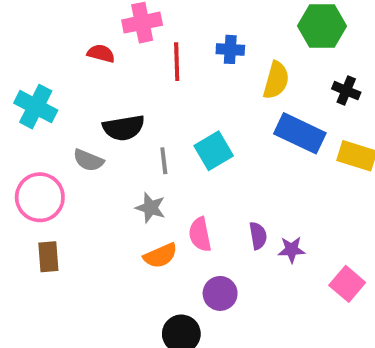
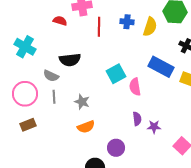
yellow semicircle: (276, 80) -> (150, 27), moved
gray line: (164, 161) -> (54, 97), moved
pink semicircle: (200, 234) -> (135, 87), moved
brown rectangle: (48, 257) -> (28, 125), turned 70

